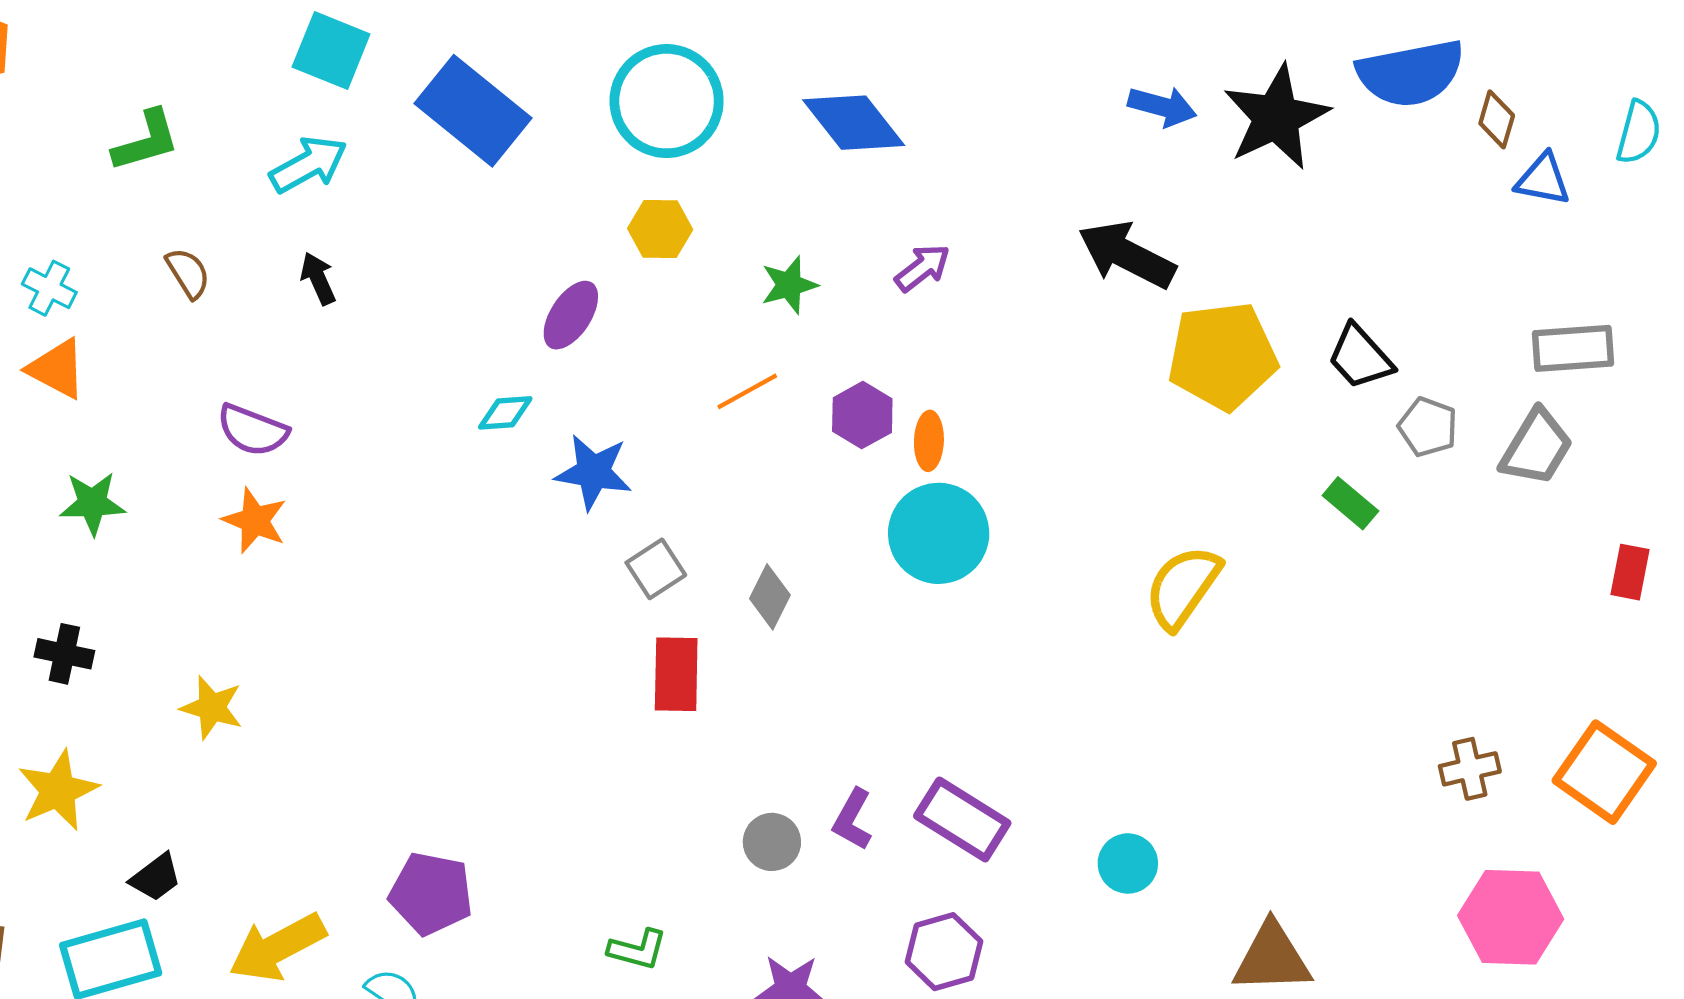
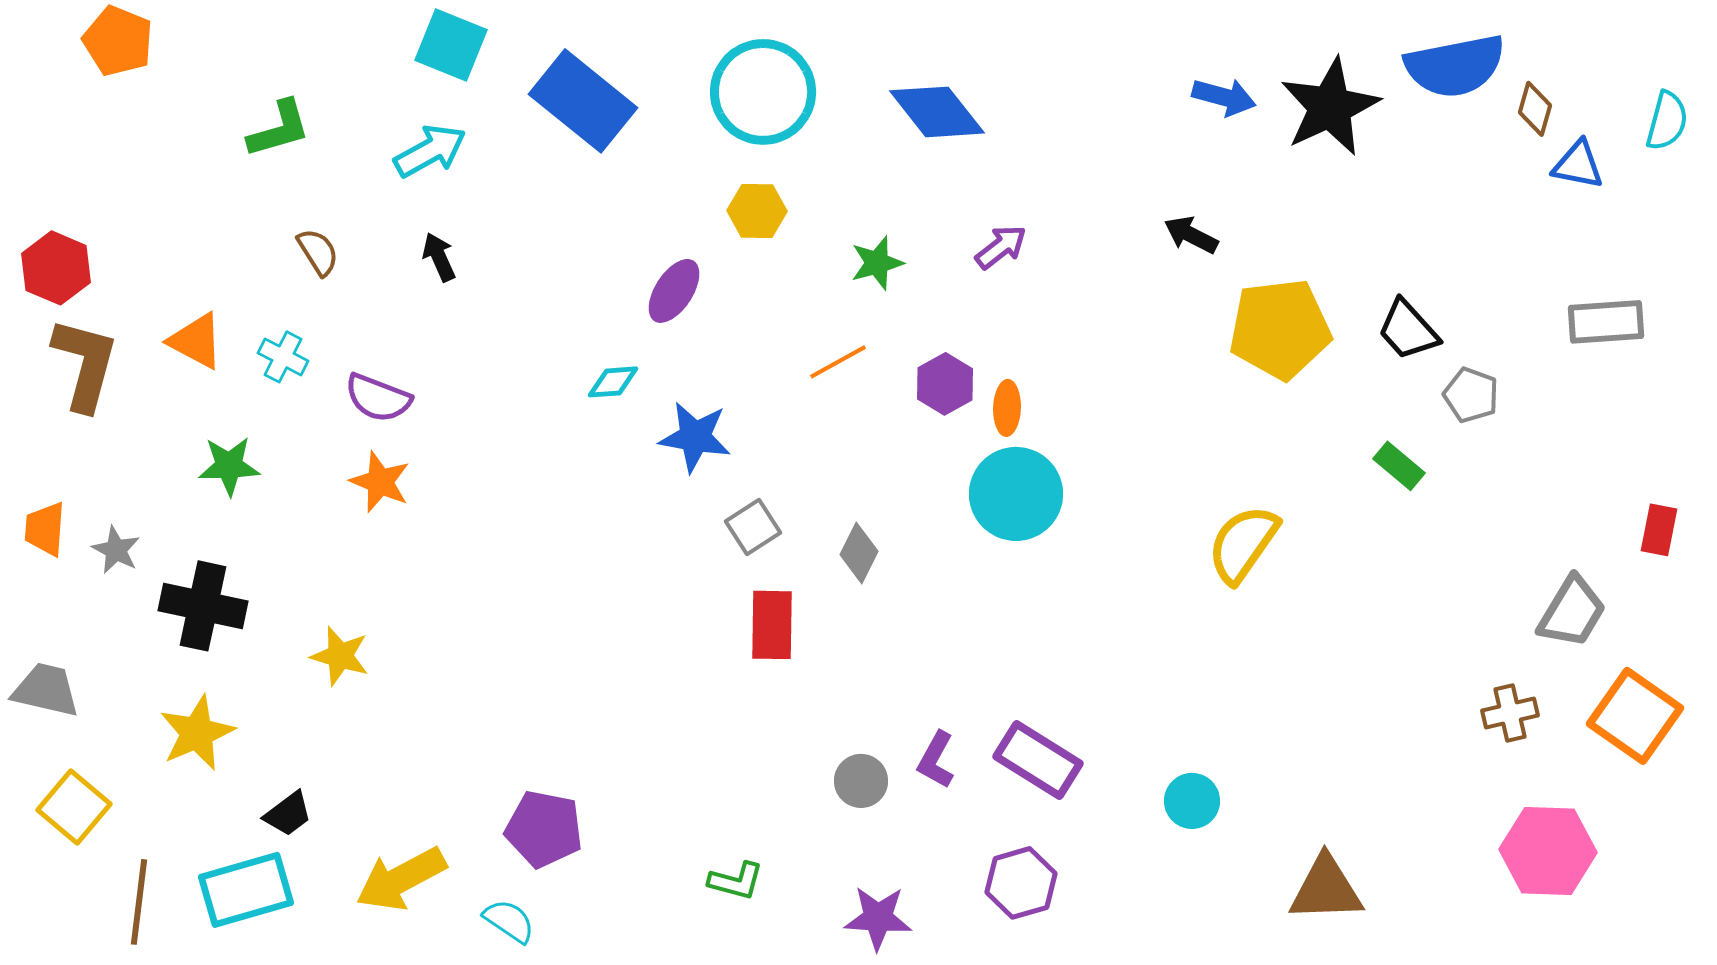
black arrow: (1127, 255) -> (1191, 235), size x0.6
cyan cross: (49, 288) -> (283, 357), moved
gray trapezoid: (1536, 447) -> (1572, 612), moved
black cross: (64, 654) -> (203, 606), size x1.6

